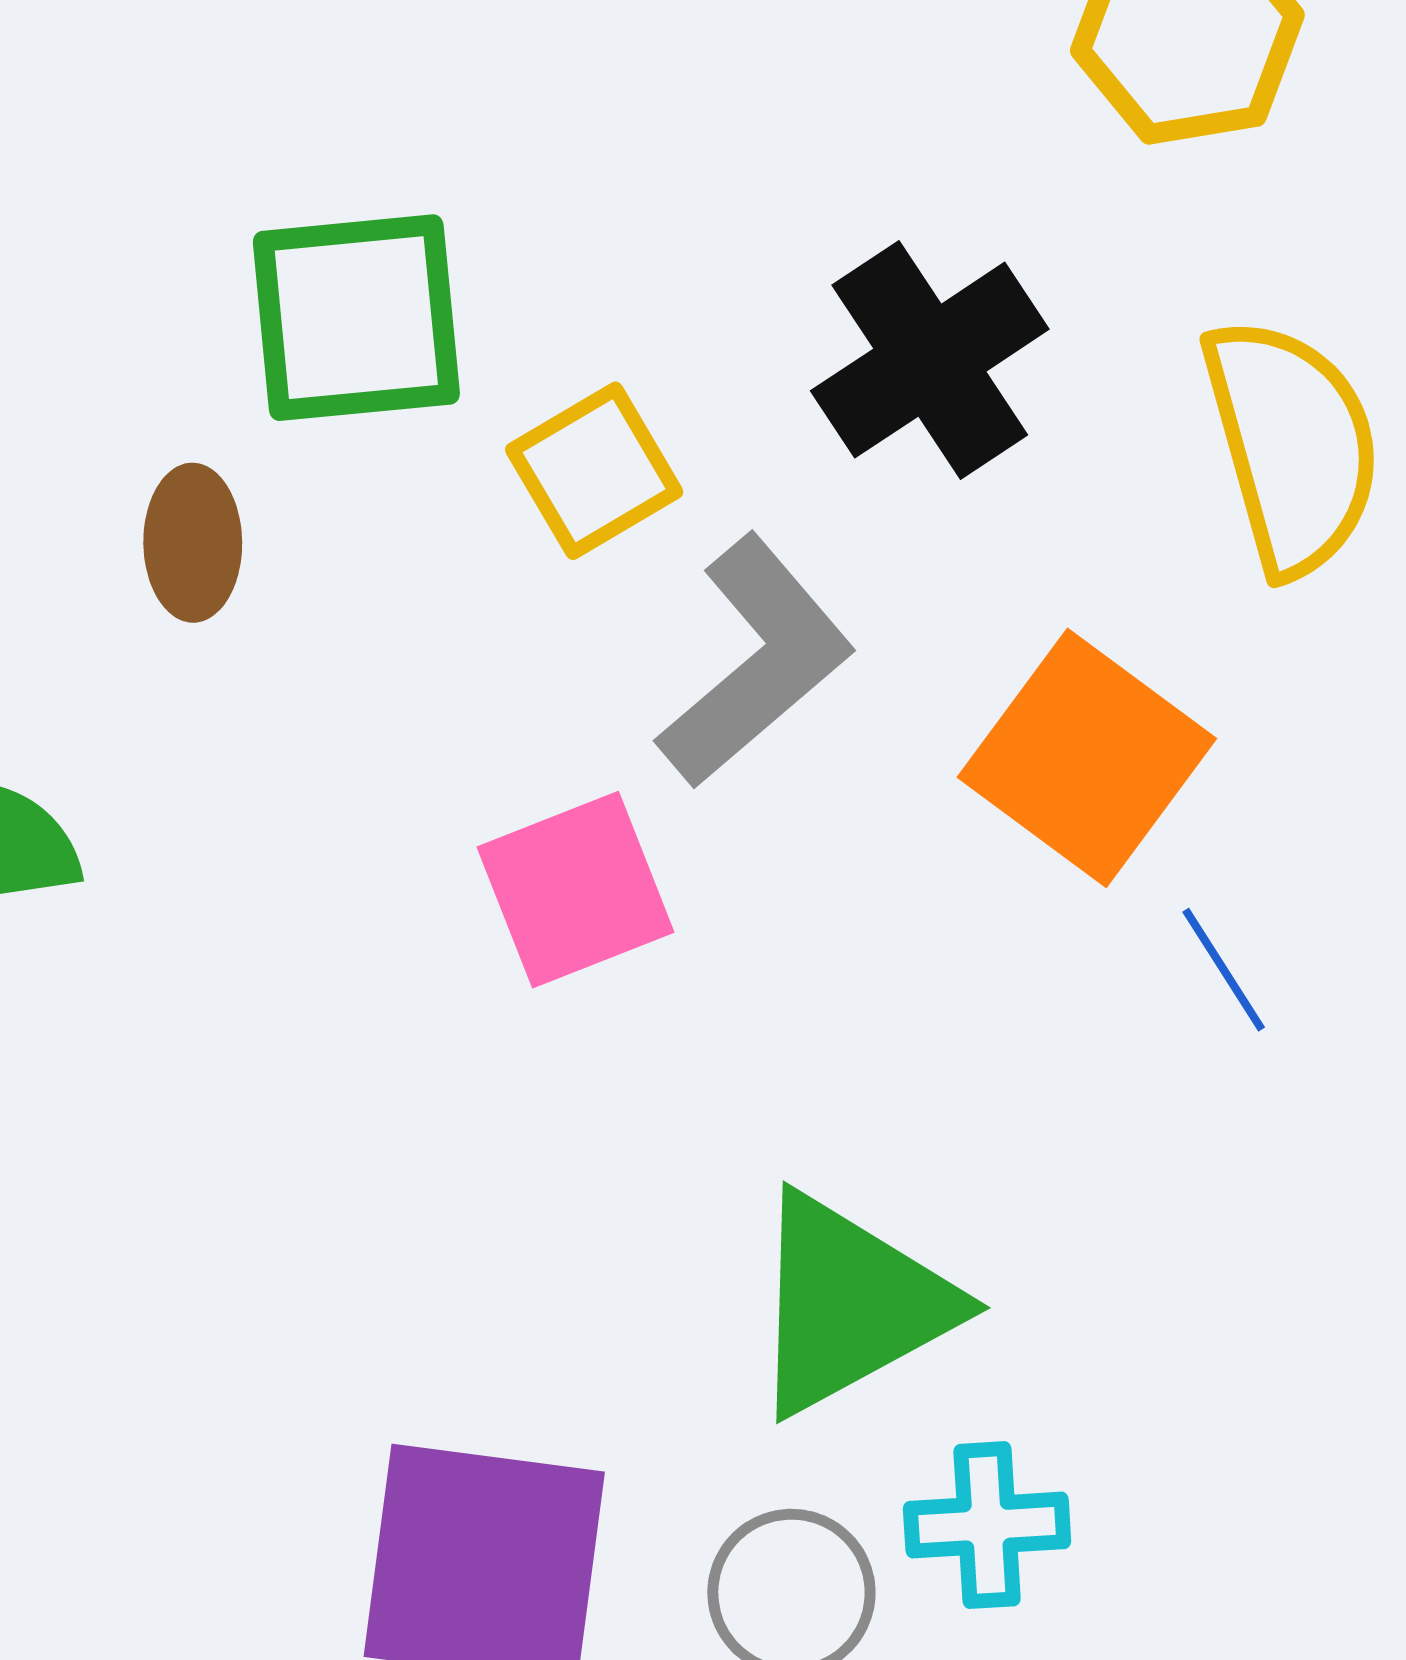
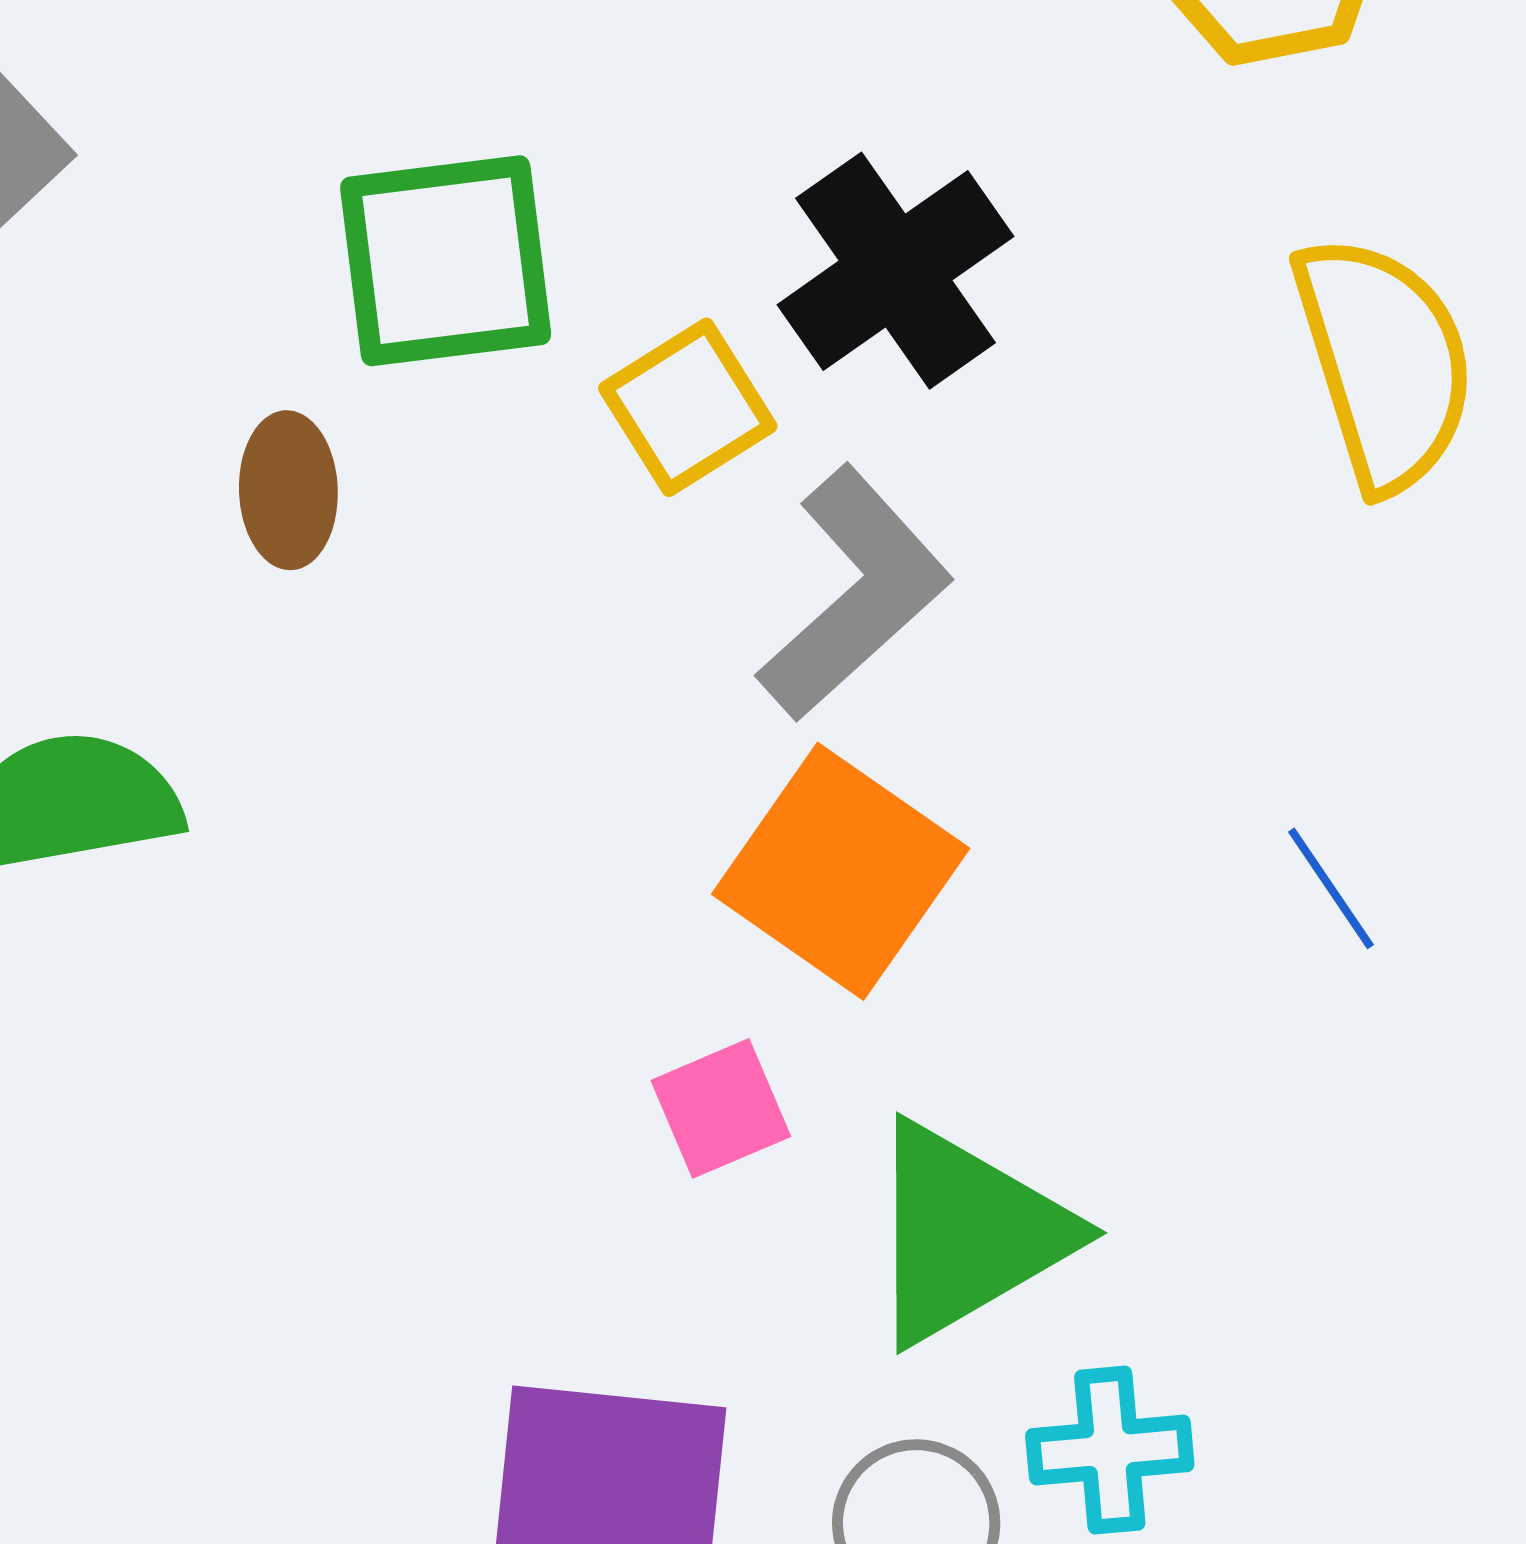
black cross: (930, 360) -> (896, 271), moved
orange square: (1087, 758) -> (841, 871), moved
pink square: (575, 890) -> (721, 1108), moved, size x0.7

